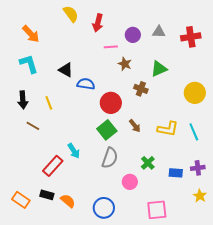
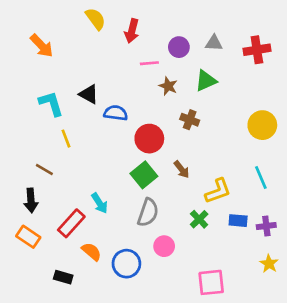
cyan L-shape: (29, 64) -> (51, 104), moved
green triangle: (159, 69) -> (206, 81), moved
black arrow: (23, 100) -> (31, 200), moved
yellow L-shape: (168, 129) -> (218, 191), moved, turned -30
blue rectangle: (176, 173) -> (238, 221), moved
pink circle: (130, 182) -> (164, 246), moved
black rectangle: (47, 195) -> (63, 277), moved
orange rectangle: (21, 200) -> (28, 237), moved
orange semicircle: (68, 201) -> (91, 252), moved
blue circle: (104, 208) -> (126, 264), moved

